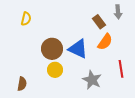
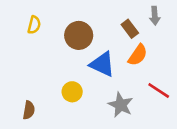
brown circle: (52, 49) -> (79, 35), moved
red line: (121, 69) -> (159, 90), turned -48

